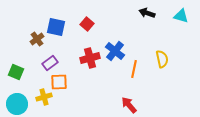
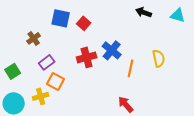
blue square: (56, 27) -> (61, 18), moved
green square: (16, 72) -> (13, 71), turned 35
orange square: (59, 82) -> (56, 81), turned 30

